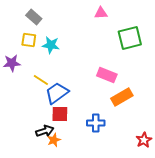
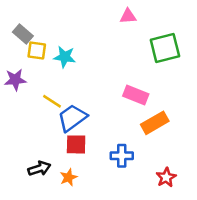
gray rectangle: (34, 17) -> (23, 34), moved
black arrow: (45, 131) -> (39, 168), moved
red star: (144, 140) -> (166, 177), moved

